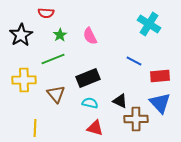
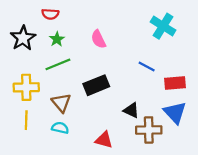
green star: (60, 35) -> (57, 39), moved
cyan semicircle: (90, 103) -> (60, 128), moved
yellow line: (35, 128) -> (26, 120), moved

